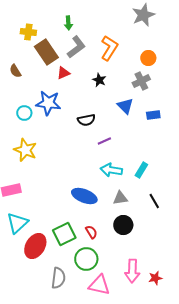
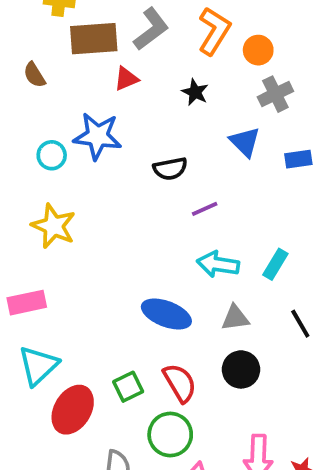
brown rectangle: (46, 52) -> (94, 39), turned -60
orange circle: (148, 58) -> (258, 50), moved
red semicircle: (91, 232) -> (180, 383), size x1.5
green square: (64, 234) -> (128, 387), size x0.7

